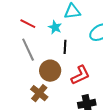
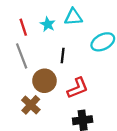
red line: (28, 24) -> (23, 27), turned 42
cyan star: (55, 27) -> (48, 24), moved

